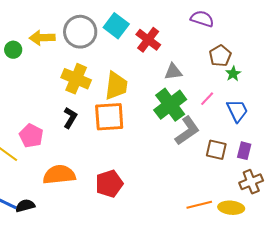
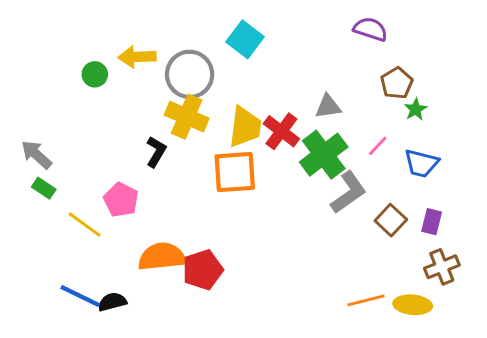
gray circle: (80, 32) -> (190, 74), moved
red cross: (148, 40) -> (281, 131), moved
blue trapezoid: (237, 111) -> (421, 163), turned 130
black L-shape: (70, 118) -> (156, 152), moved
brown square: (216, 150) -> (391, 220), turned 30
red pentagon: (109, 184) -> (203, 270), moved

